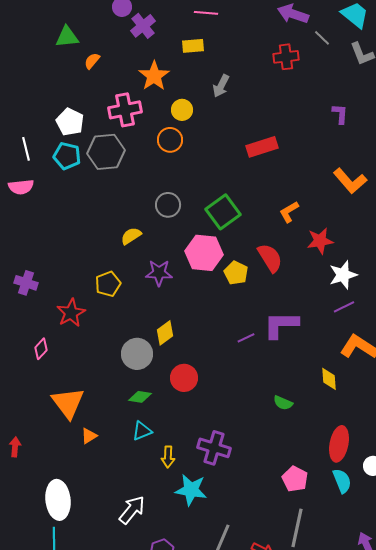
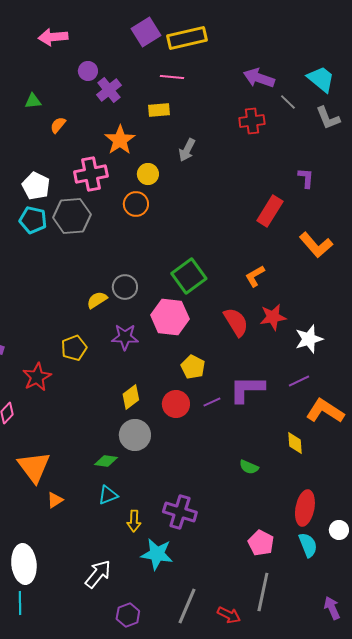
green triangle: (67, 37) -> (33, 101), size x0.7
red rectangle: (262, 147) -> (270, 211), moved, turned -40
gray circle: (168, 205) -> (125, 287), moved
red star: (320, 241) -> (273, 317), moved
yellow pentagon: (236, 273) -> (193, 367), moved
purple line: (344, 307) -> (299, 381), moved
gray circle: (137, 354) -> (135, 435), moved
red circle: (184, 378) -> (176, 404), moved

